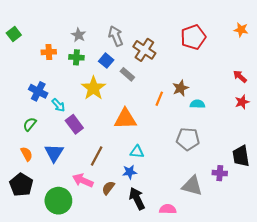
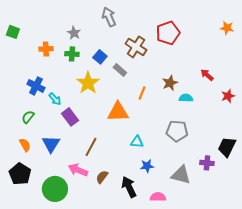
green square: (14, 34) -> (13, 32), turned -32
gray arrow: (116, 36) -> (109, 17), moved
red pentagon: (193, 37) -> (168, 33), moved
red arrow: (240, 76) -> (207, 75), moved
orange line: (159, 99) -> (142, 93), moved
cyan triangle: (137, 152) -> (137, 142), moved
black trapezoid: (241, 156) -> (227, 147), turned 35
blue star: (130, 172) -> (147, 166), moved

